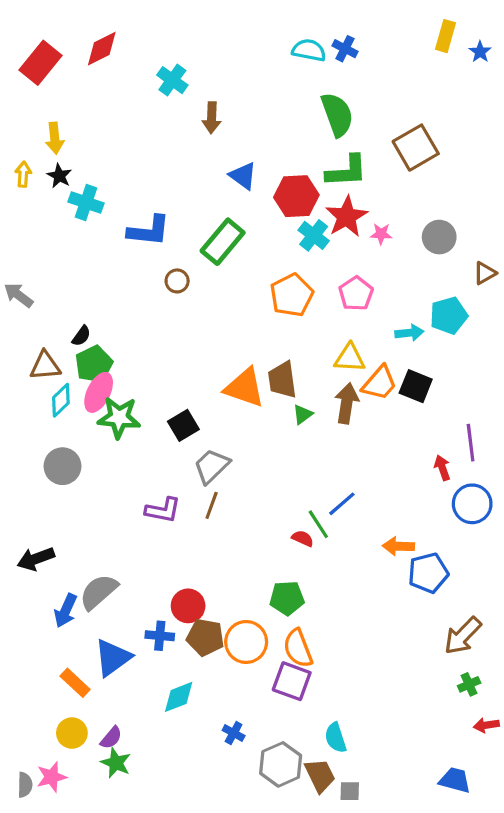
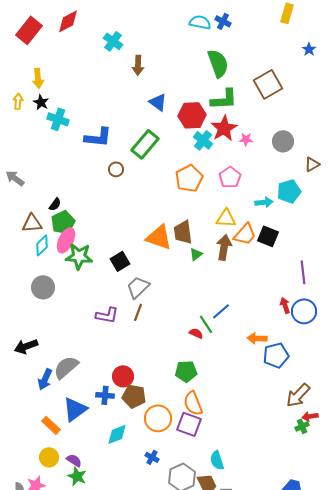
blue star: (480, 52) -> (309, 49), moved
red arrow: (442, 468) -> (285, 305), moved
orange circle: (246, 642) -> (158, 418), moved
red arrow: (486, 725) -> (310, 416), moved
purple semicircle: (111, 738) -> (74, 460), turned -98

